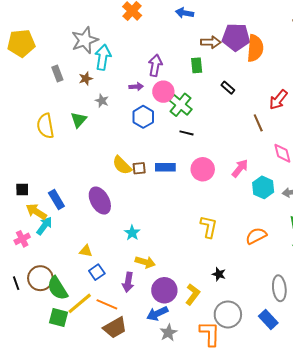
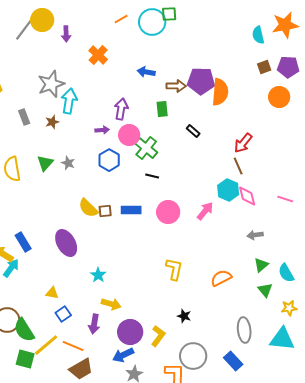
blue arrow: (185, 13) -> (146, 72), moved
gray star: (102, 101) -> (68, 163), moved
brown line: (258, 123) -> (238, 166), moved
cyan hexagon: (263, 187) -> (228, 190), moved

